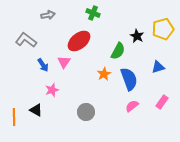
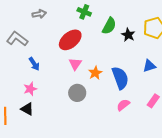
green semicircle: (118, 51) -> (109, 26), moved
pink triangle: (64, 62) -> (75, 64), moved
pink star: (52, 90) -> (30, 89), moved
gray circle: (86, 112) -> (77, 93), moved

